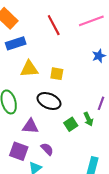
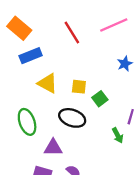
yellow triangle: (29, 69) -> (48, 83), turned 36
green square: (71, 124) -> (100, 99), moved

